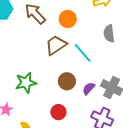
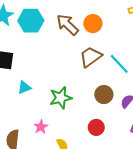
orange circle: (68, 19) -> (93, 24), moved

